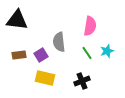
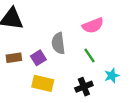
pink semicircle: (90, 26) -> (93, 25), turned 60
cyan star: (107, 51) -> (112, 76), moved

